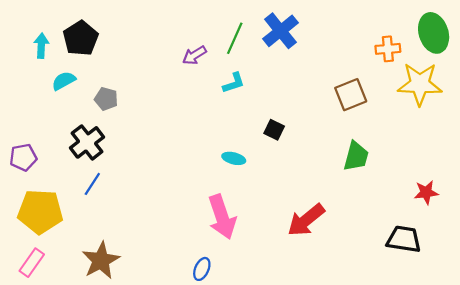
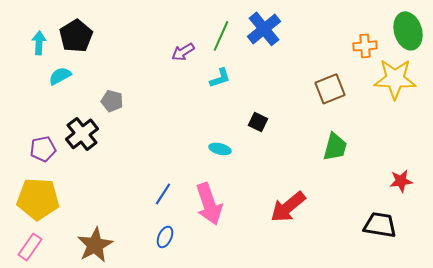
gray pentagon: (106, 99) -> (112, 101), moved
purple pentagon: (23, 157) -> (43, 149), moved
blue line: (92, 184) -> (163, 194), moved
blue ellipse: (202, 269) -> (165, 237), moved

